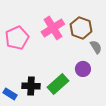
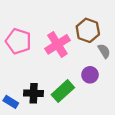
pink cross: (53, 28) -> (57, 44), moved
pink pentagon: (17, 38) -> (18, 41), turned -30

